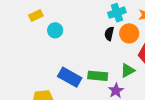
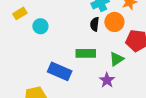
green rectangle: (98, 76) -> (86, 53), moved

